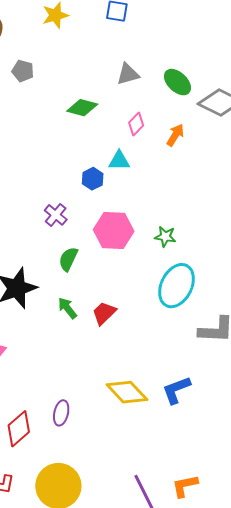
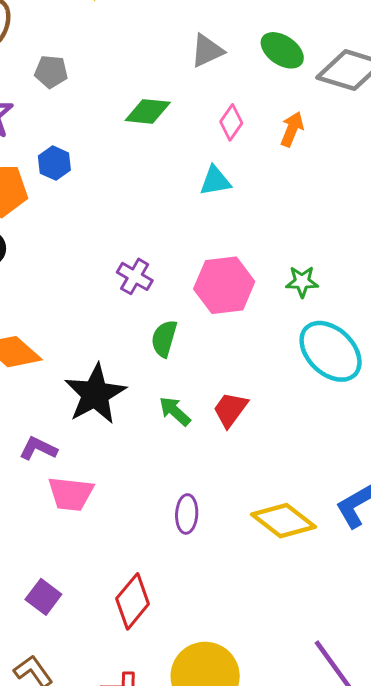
blue hexagon: (93, 179) -> (54, 163), moved
cyan ellipse: (176, 286) -> (331, 351), turned -63
purple ellipse: (61, 413) -> (187, 514), moved

